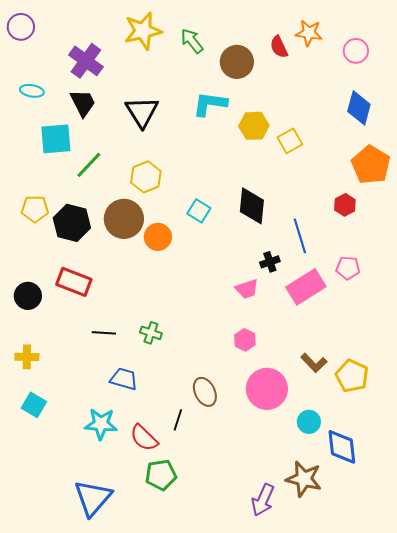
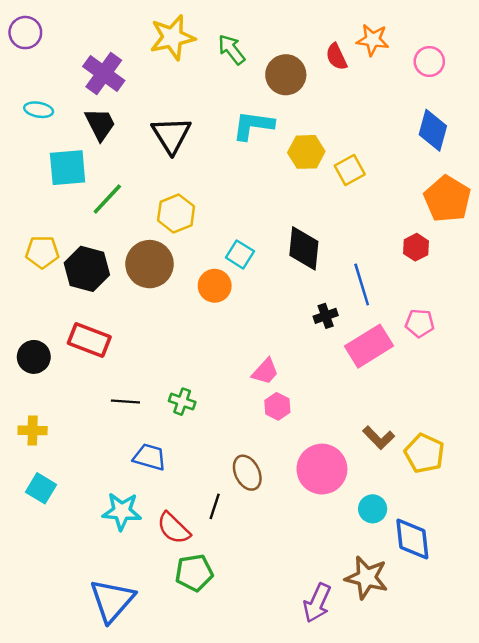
orange circle: (158, 237) -> (215, 286), moved
pink trapezoid: (247, 289) -> (265, 371), moved, turned -30
pink hexagon: (245, 340) -> (277, 406), moved

